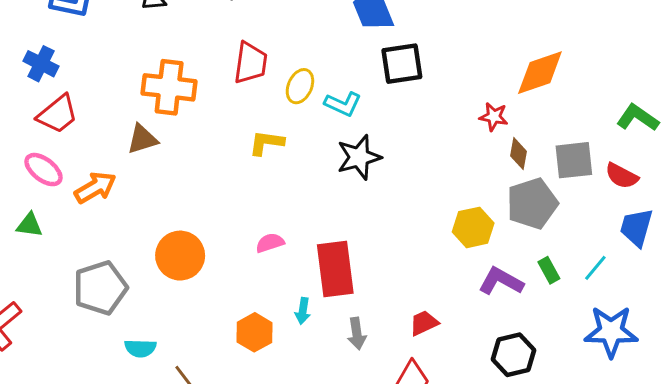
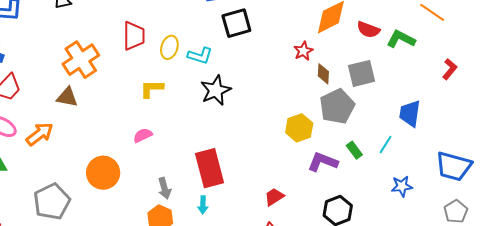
orange cross: (169, 87) -> (81, 60), turned -33
red star: (494, 117) -> (303, 51), turned -30
brown triangle: (142, 139) -> (67, 97), turned 35
red semicircle: (622, 176) -> (368, 30), moved
pink semicircle: (270, 243) -> (143, 135), moved
cyan arrow: (303, 311) -> (203, 205), moved
blue star: (611, 331) -> (402, 186), size x0.6
gray arrow: (357, 334) -> (165, 188), moved

